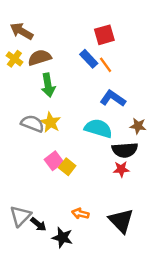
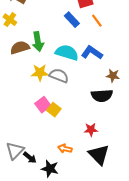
brown semicircle: (40, 58) -> (20, 48), moved
orange line: (106, 65) -> (97, 21), moved
yellow star: (50, 122) -> (40, 73), turned -30
gray semicircle: (32, 124) -> (59, 76), moved
cyan semicircle: (98, 128) -> (67, 53), moved
red star: (121, 169) -> (91, 130), moved

